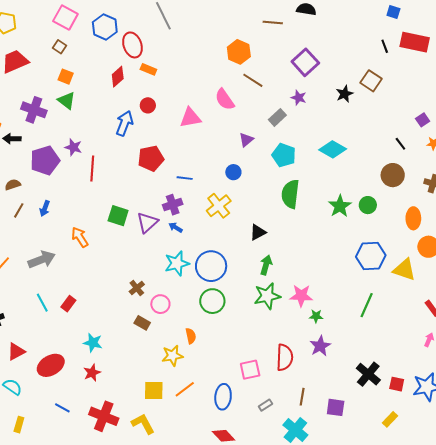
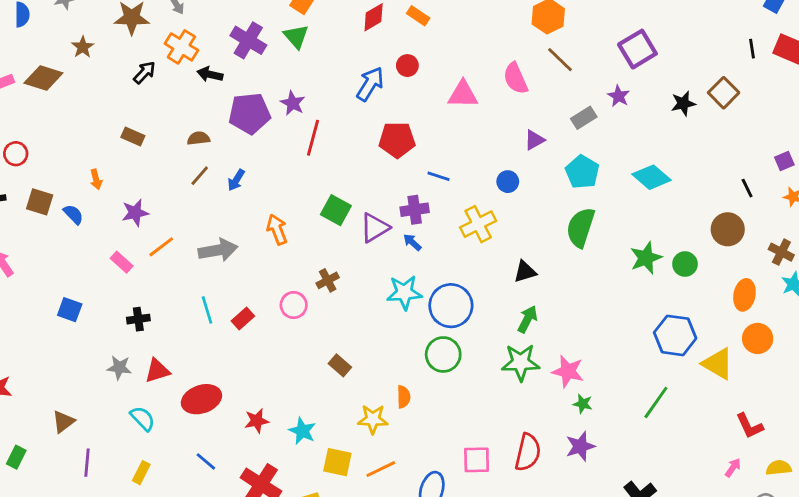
brown cross: (137, 288) -> (328, 280), moved
pink circle: (160, 304) -> (294, 305), moved
cyan star: (93, 343) -> (302, 431), moved

